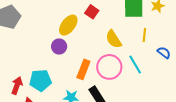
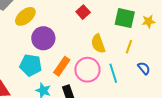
yellow ellipse: (68, 25) -> (25, 16), moved
purple circle: (59, 47) -> (43, 38), size x1.5
cyan pentagon: (40, 80) -> (31, 65), moved

